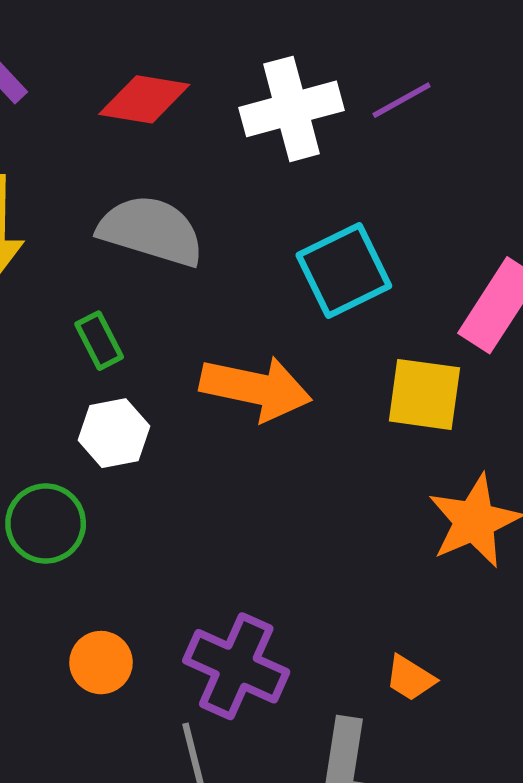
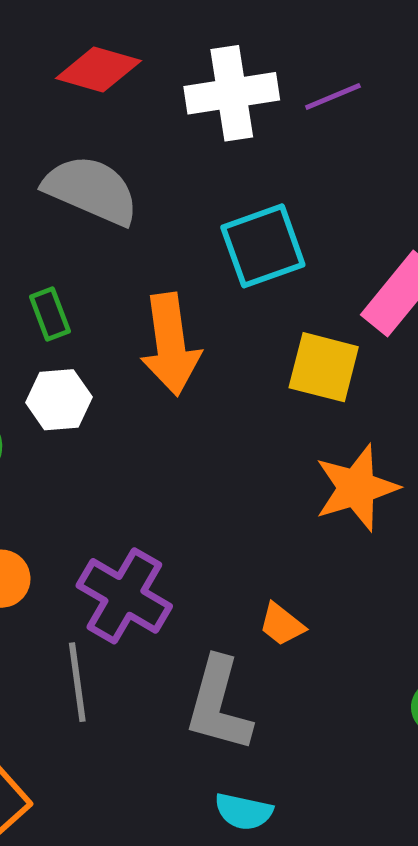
green rectangle: (99, 341) -> (50, 314), moved
orange arrow: (256, 388) -> (170, 344), turned 64
white hexagon: (114, 433) -> (59, 400), moved

